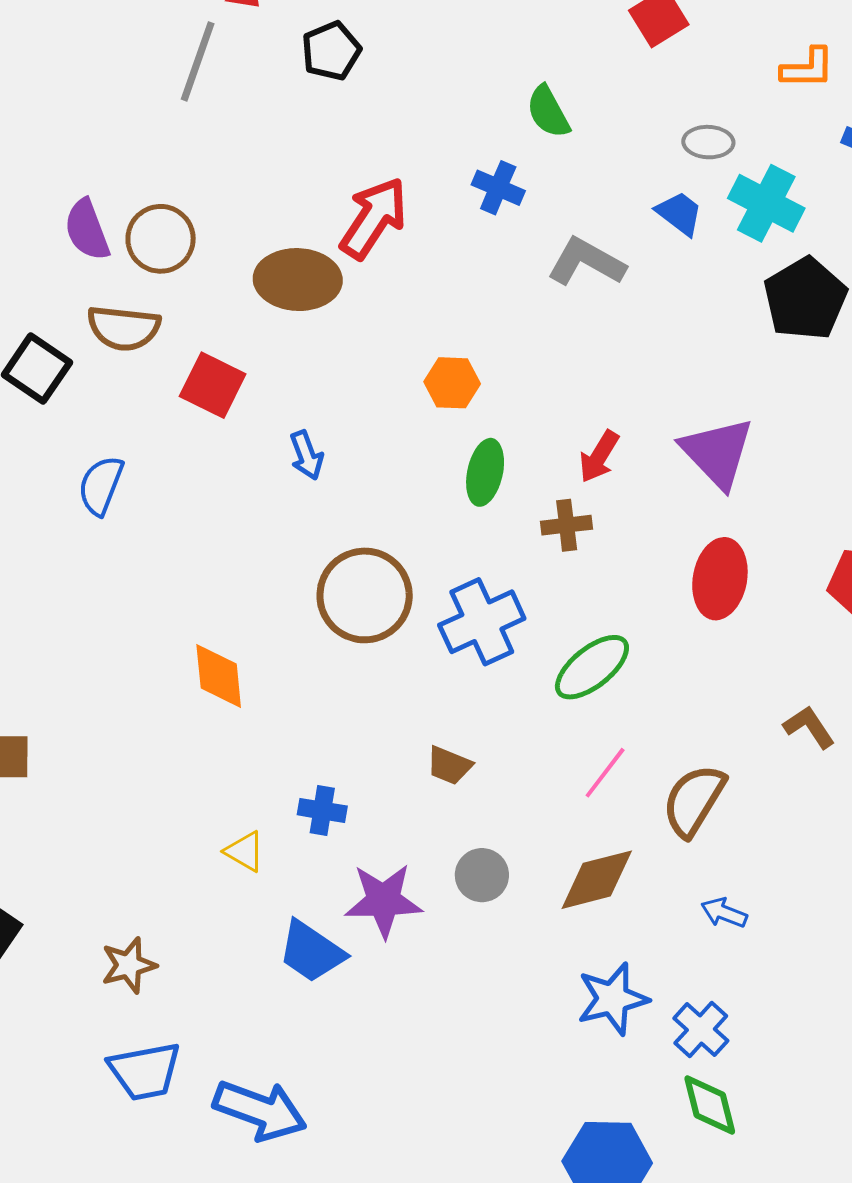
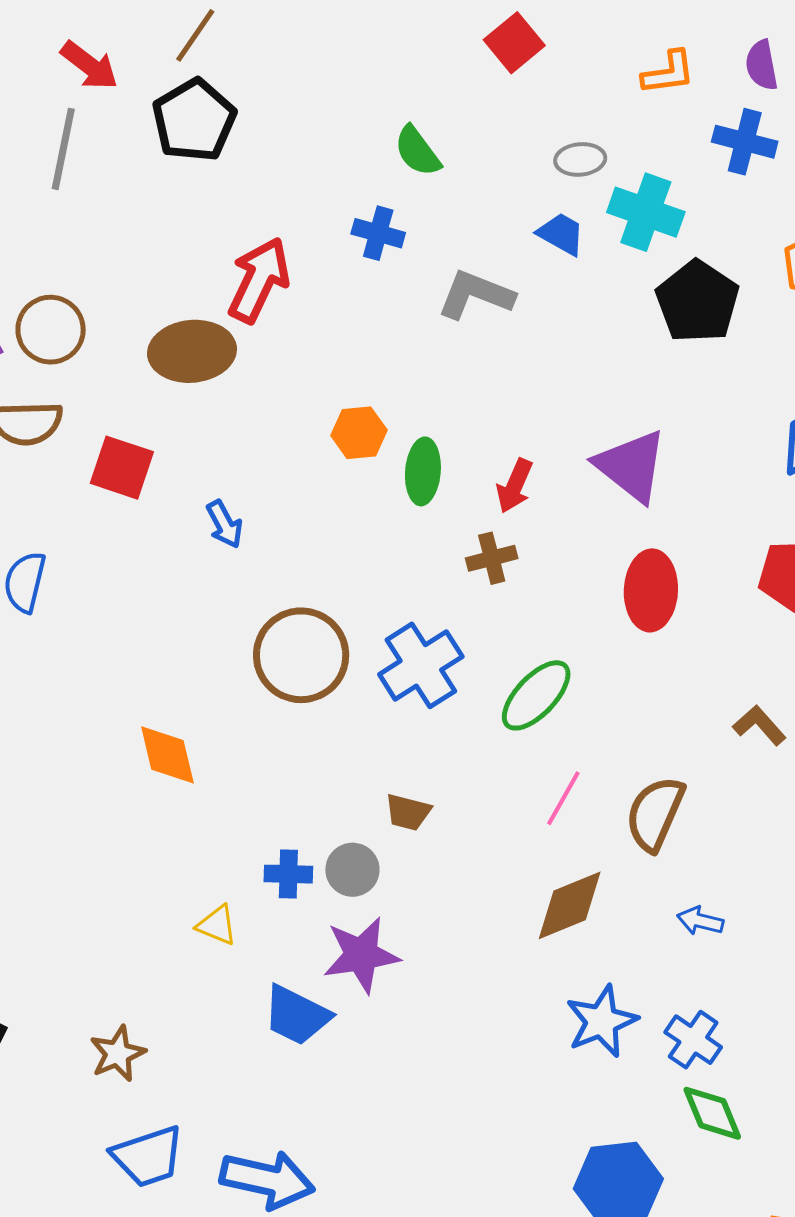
black pentagon: (331, 51) -> (194, 120), size x1.4
green ellipse: (485, 472) -> (423, 471), moved
gray circle: (482, 875) -> (352, 870), moved

